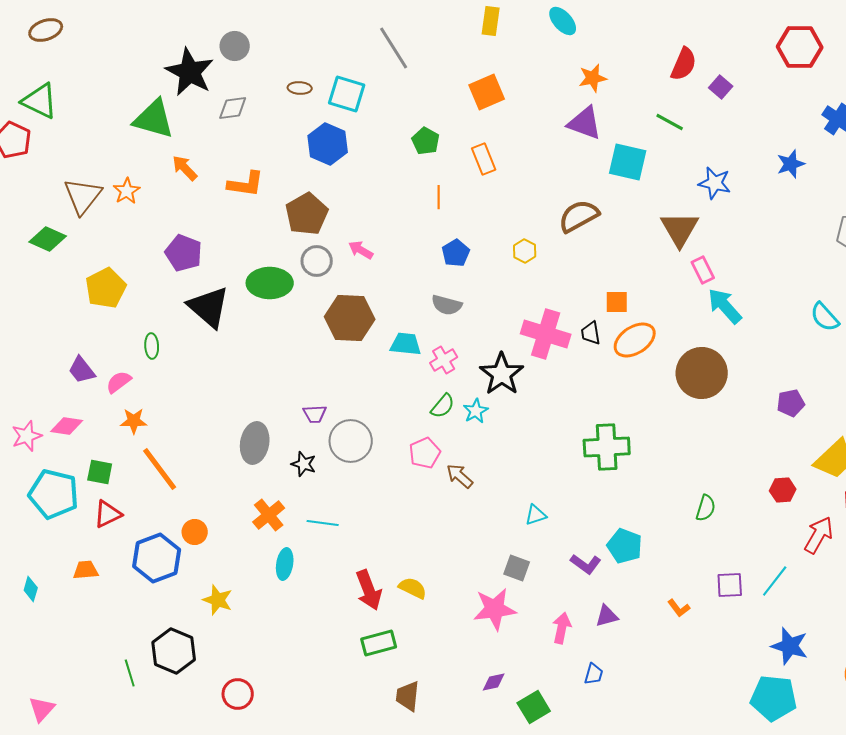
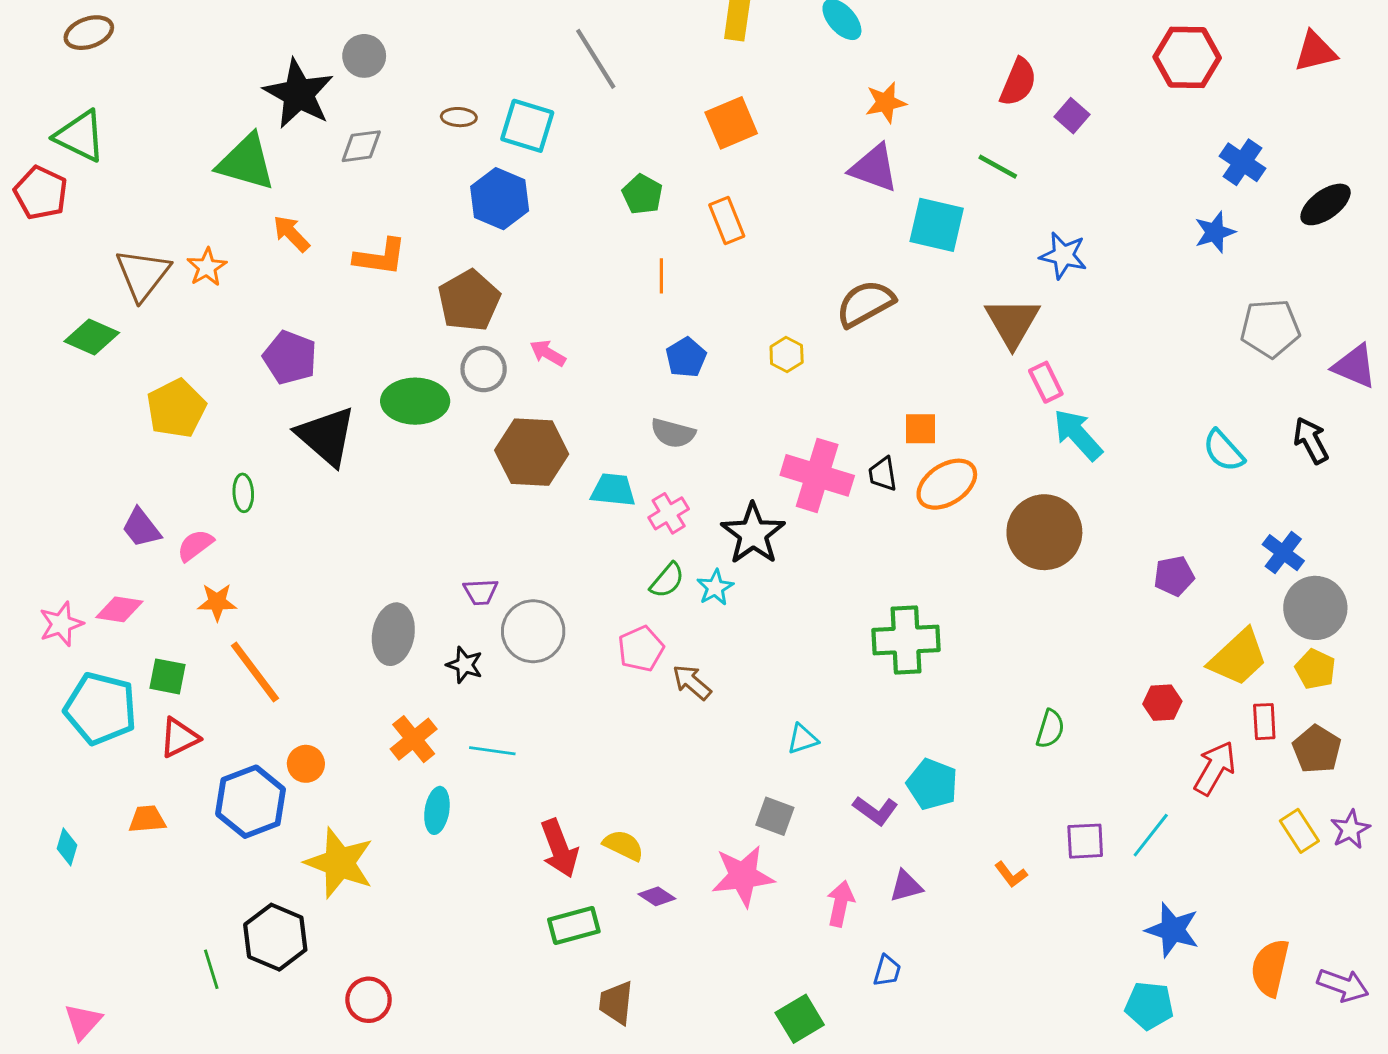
blue star: (791, 164) -> (1215, 232), moved
yellow star: (218, 600) -> (339, 863), size x1.6
purple diamond: (494, 682) -> (657, 896), moved, turned 45
cyan pentagon: (774, 698) -> (1149, 1006), size x0.7

